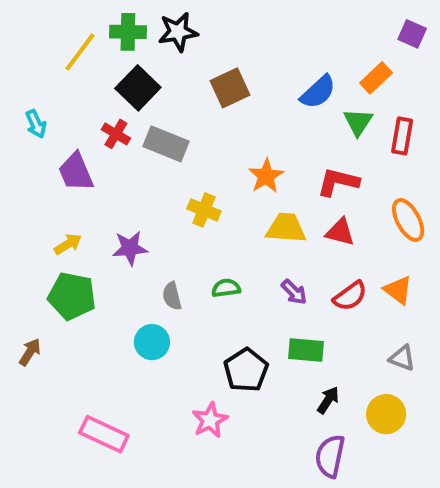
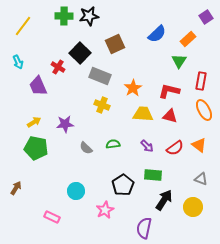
purple square: (412, 34) -> (206, 17), turned 32
yellow line: (80, 52) -> (23, 26), moved
black square: (138, 88) -> (80, 53), moved
blue semicircle: (318, 92) -> (157, 34), moved
red rectangle: (402, 136) -> (201, 81), moved
gray rectangle: (166, 144) -> (100, 76), moved
gray semicircle: (172, 296) -> (86, 148), turned -32
cyan circle: (152, 342) -> (76, 191), moved
brown arrow: (30, 352) -> (16, 188), moved
black arrow: (328, 400) -> (164, 200), size x1.5
pink rectangle: (104, 434) -> (52, 217), size x0.7
purple semicircle: (330, 456) -> (144, 228), moved

